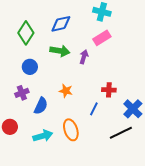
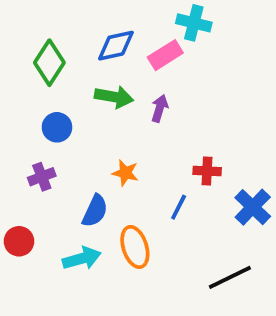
pink rectangle: (102, 38) -> (165, 55), moved
blue semicircle: (41, 106) -> (95, 211), moved
black line: (121, 133) -> (230, 277), moved

